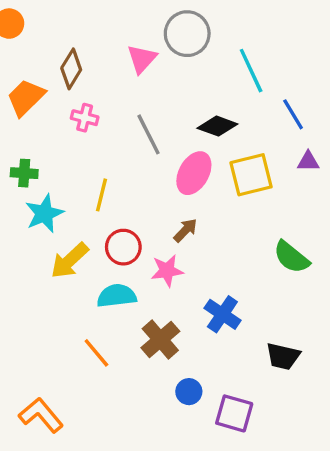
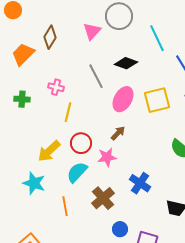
pink cross: (85, 118) -> (56, 87), moved
black diamond: (217, 126) -> (126, 63), moved
cyan star: (44, 213) -> (34, 183), moved, turned -30
cyan semicircle: (117, 296) -> (77, 172), turned -40
orange line: (96, 353) -> (65, 206), turned 30

